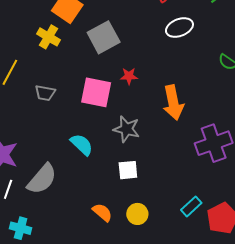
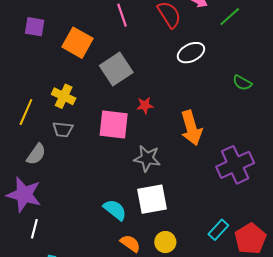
yellow cross: (49, 37) -> (64, 96), moved
cyan semicircle: (82, 145) -> (115, 210), moved
white square: (128, 170) -> (152, 199), size x1.5
gray semicircle: (42, 179) -> (36, 154), moved, size x0.7

